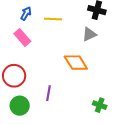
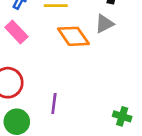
orange diamond: (76, 63) -> (73, 36), moved

